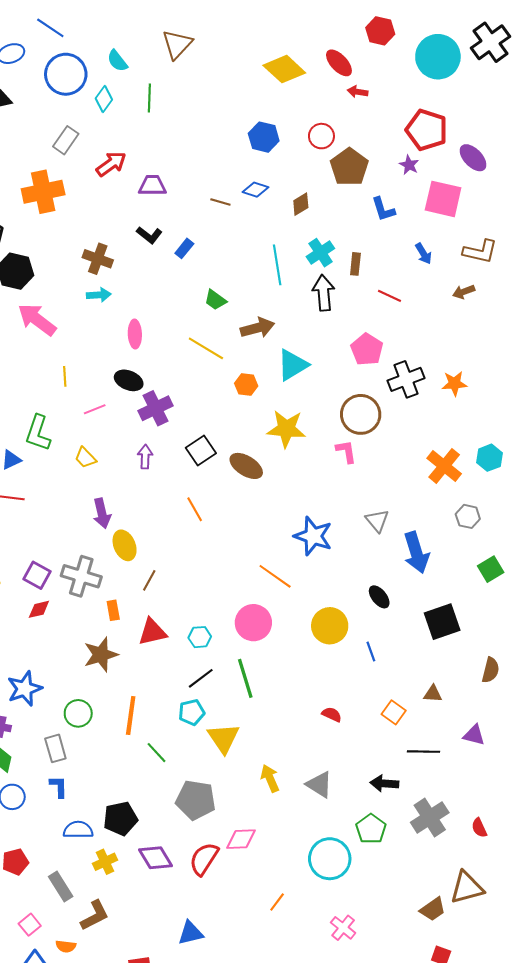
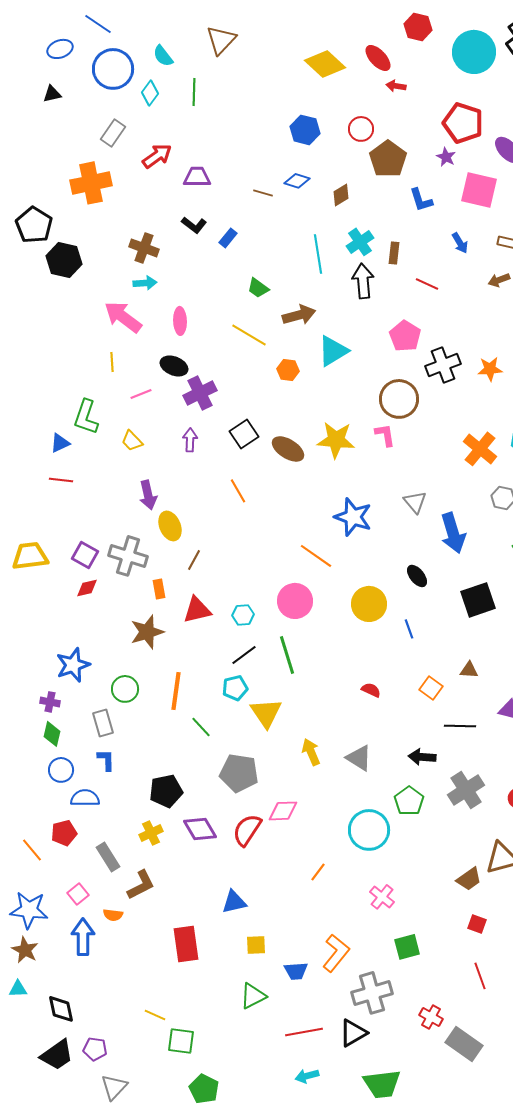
pink arrow: (37, 320) -> (123, 317), moved
yellow star: (286, 429) -> (336, 440), moved
blue semicircle: (78, 830) -> (85, 798), moved

